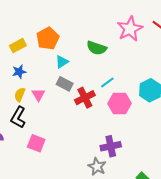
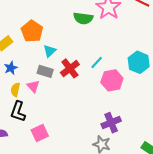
green semicircle: (97, 48) -> (83, 18), moved
gray rectangle: (65, 84) -> (45, 71), moved
red cross: (85, 98) -> (70, 68), moved
pink square: (36, 143) -> (40, 133), turned -36

